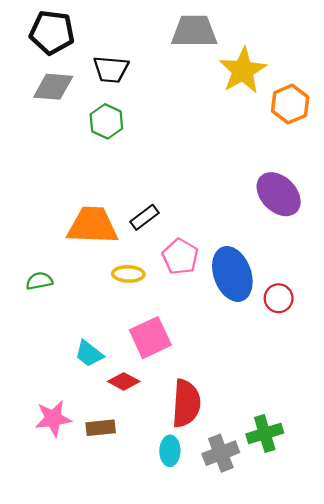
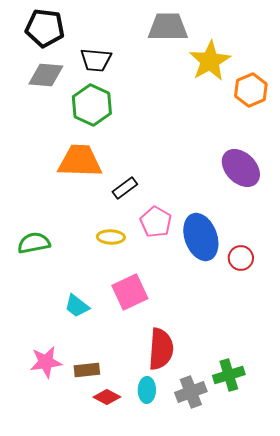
green hexagon: (106, 121) -> (92, 105), size x1.4
orange trapezoid: (92, 225) -> (80, 161), moved
green semicircle: (39, 281) -> (34, 243), size x1.4
red diamond: (124, 381) -> (107, 397), moved

